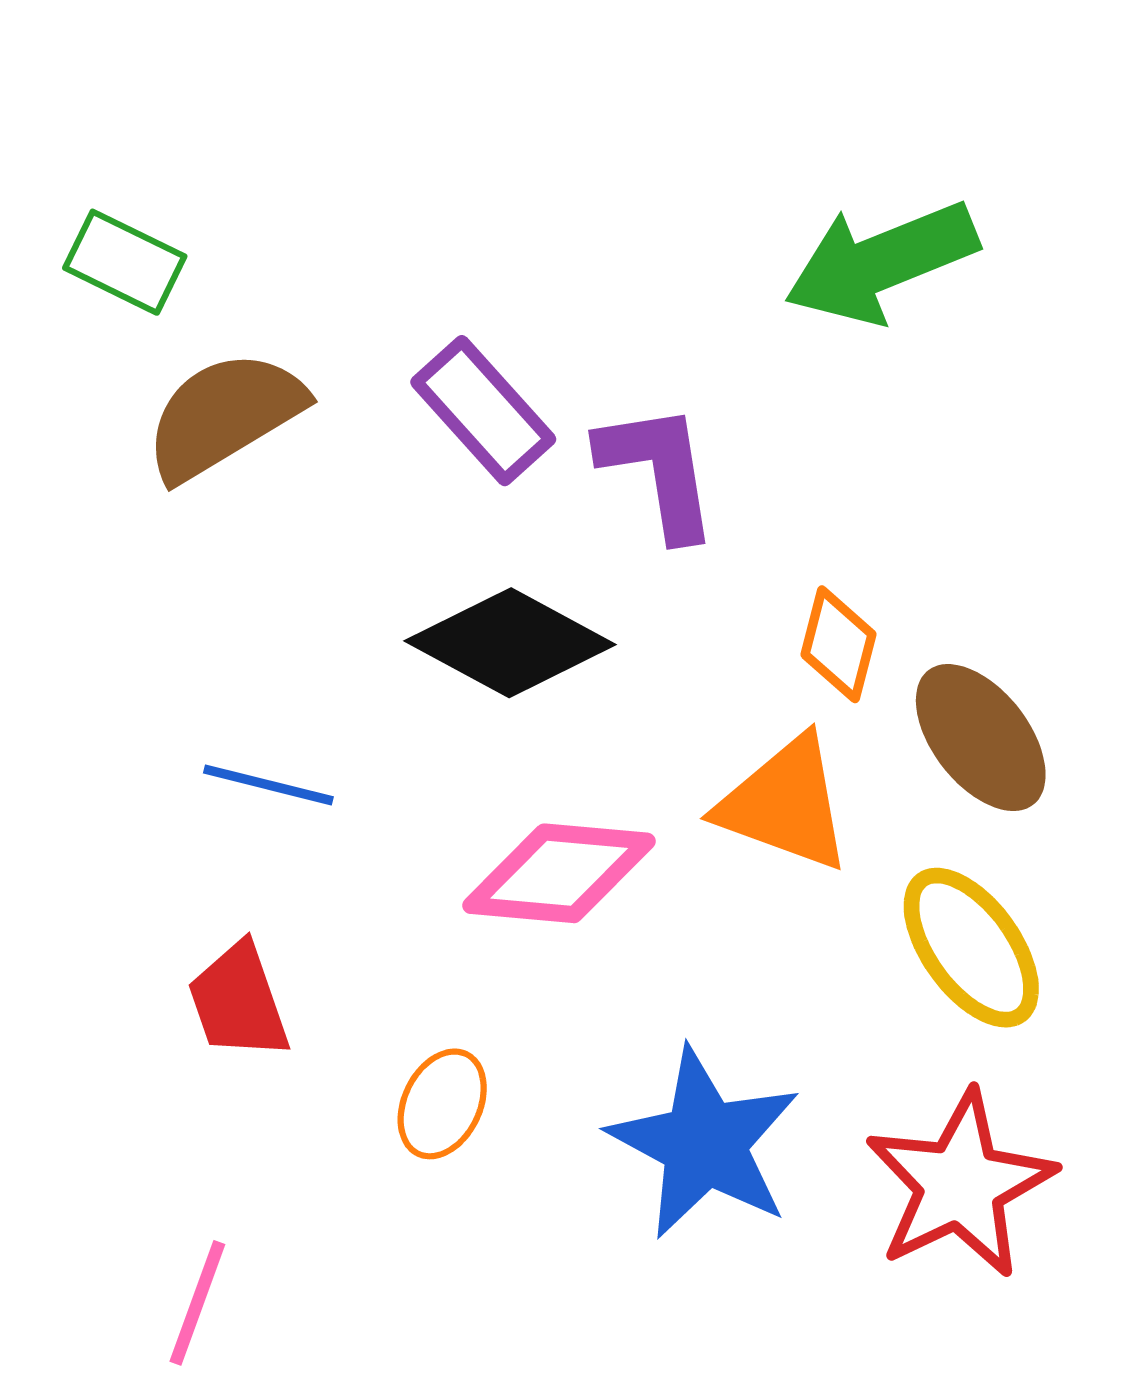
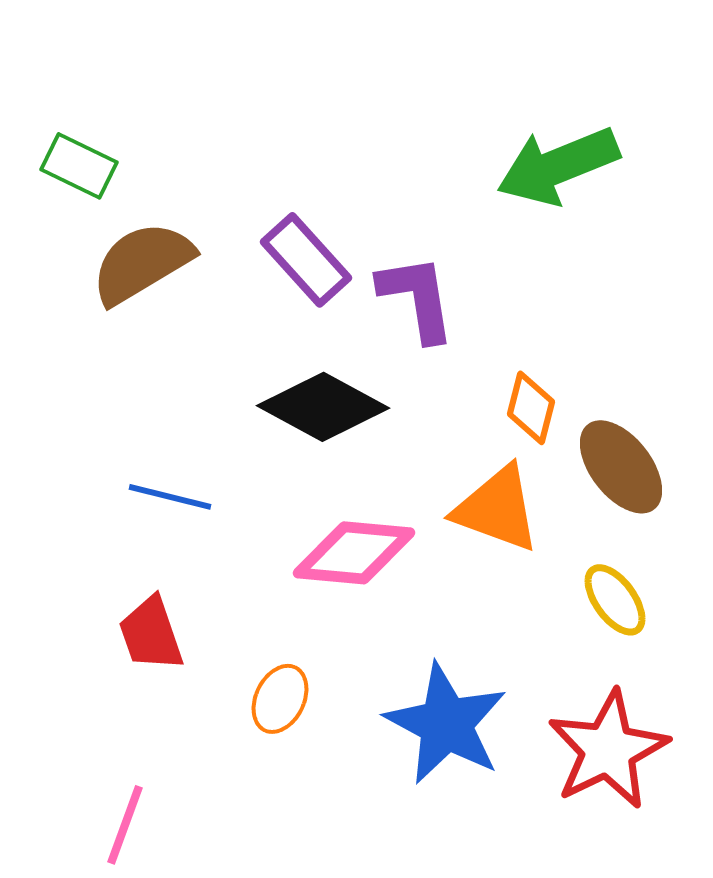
yellow ellipse: (971, 948) -> (615, 600), size x0.7

